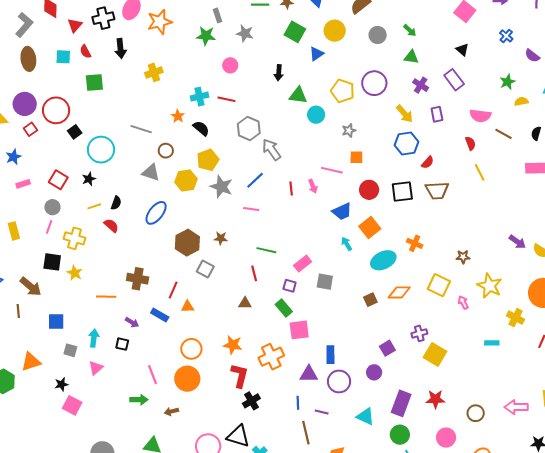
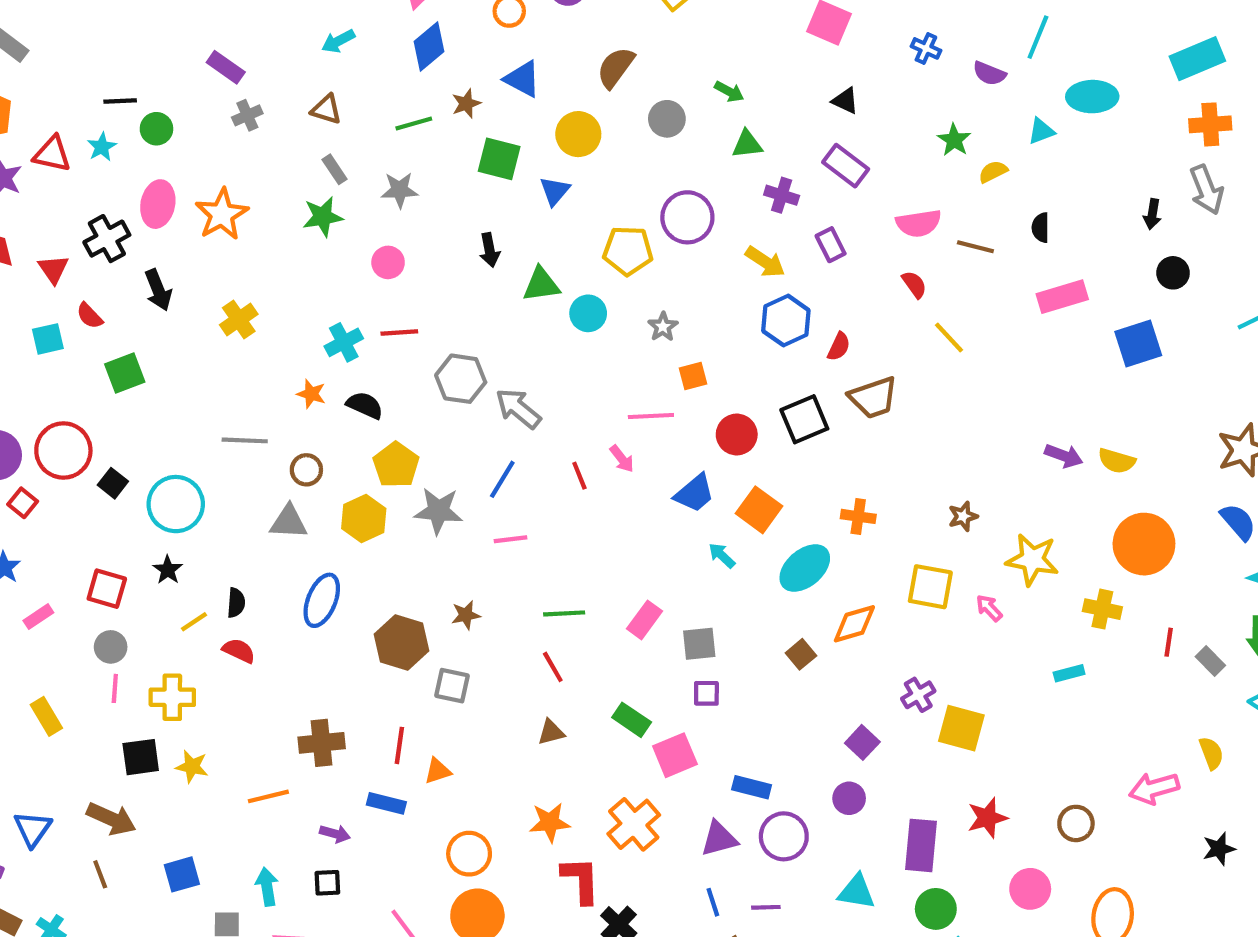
purple square: (290, 286) -> (706, 693), moved
blue rectangle: (330, 355) -> (752, 787), turned -60

